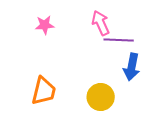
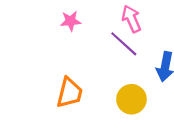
purple line: (119, 40) -> (124, 44), moved, turned 40

